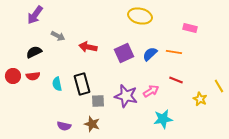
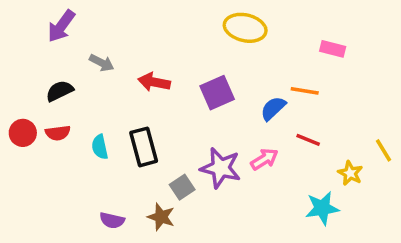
blue semicircle: (150, 54) -> (273, 108), moved
gray square: (98, 101) -> (182, 187), moved, turned -32
cyan star: (163, 119) -> (322, 208), moved

